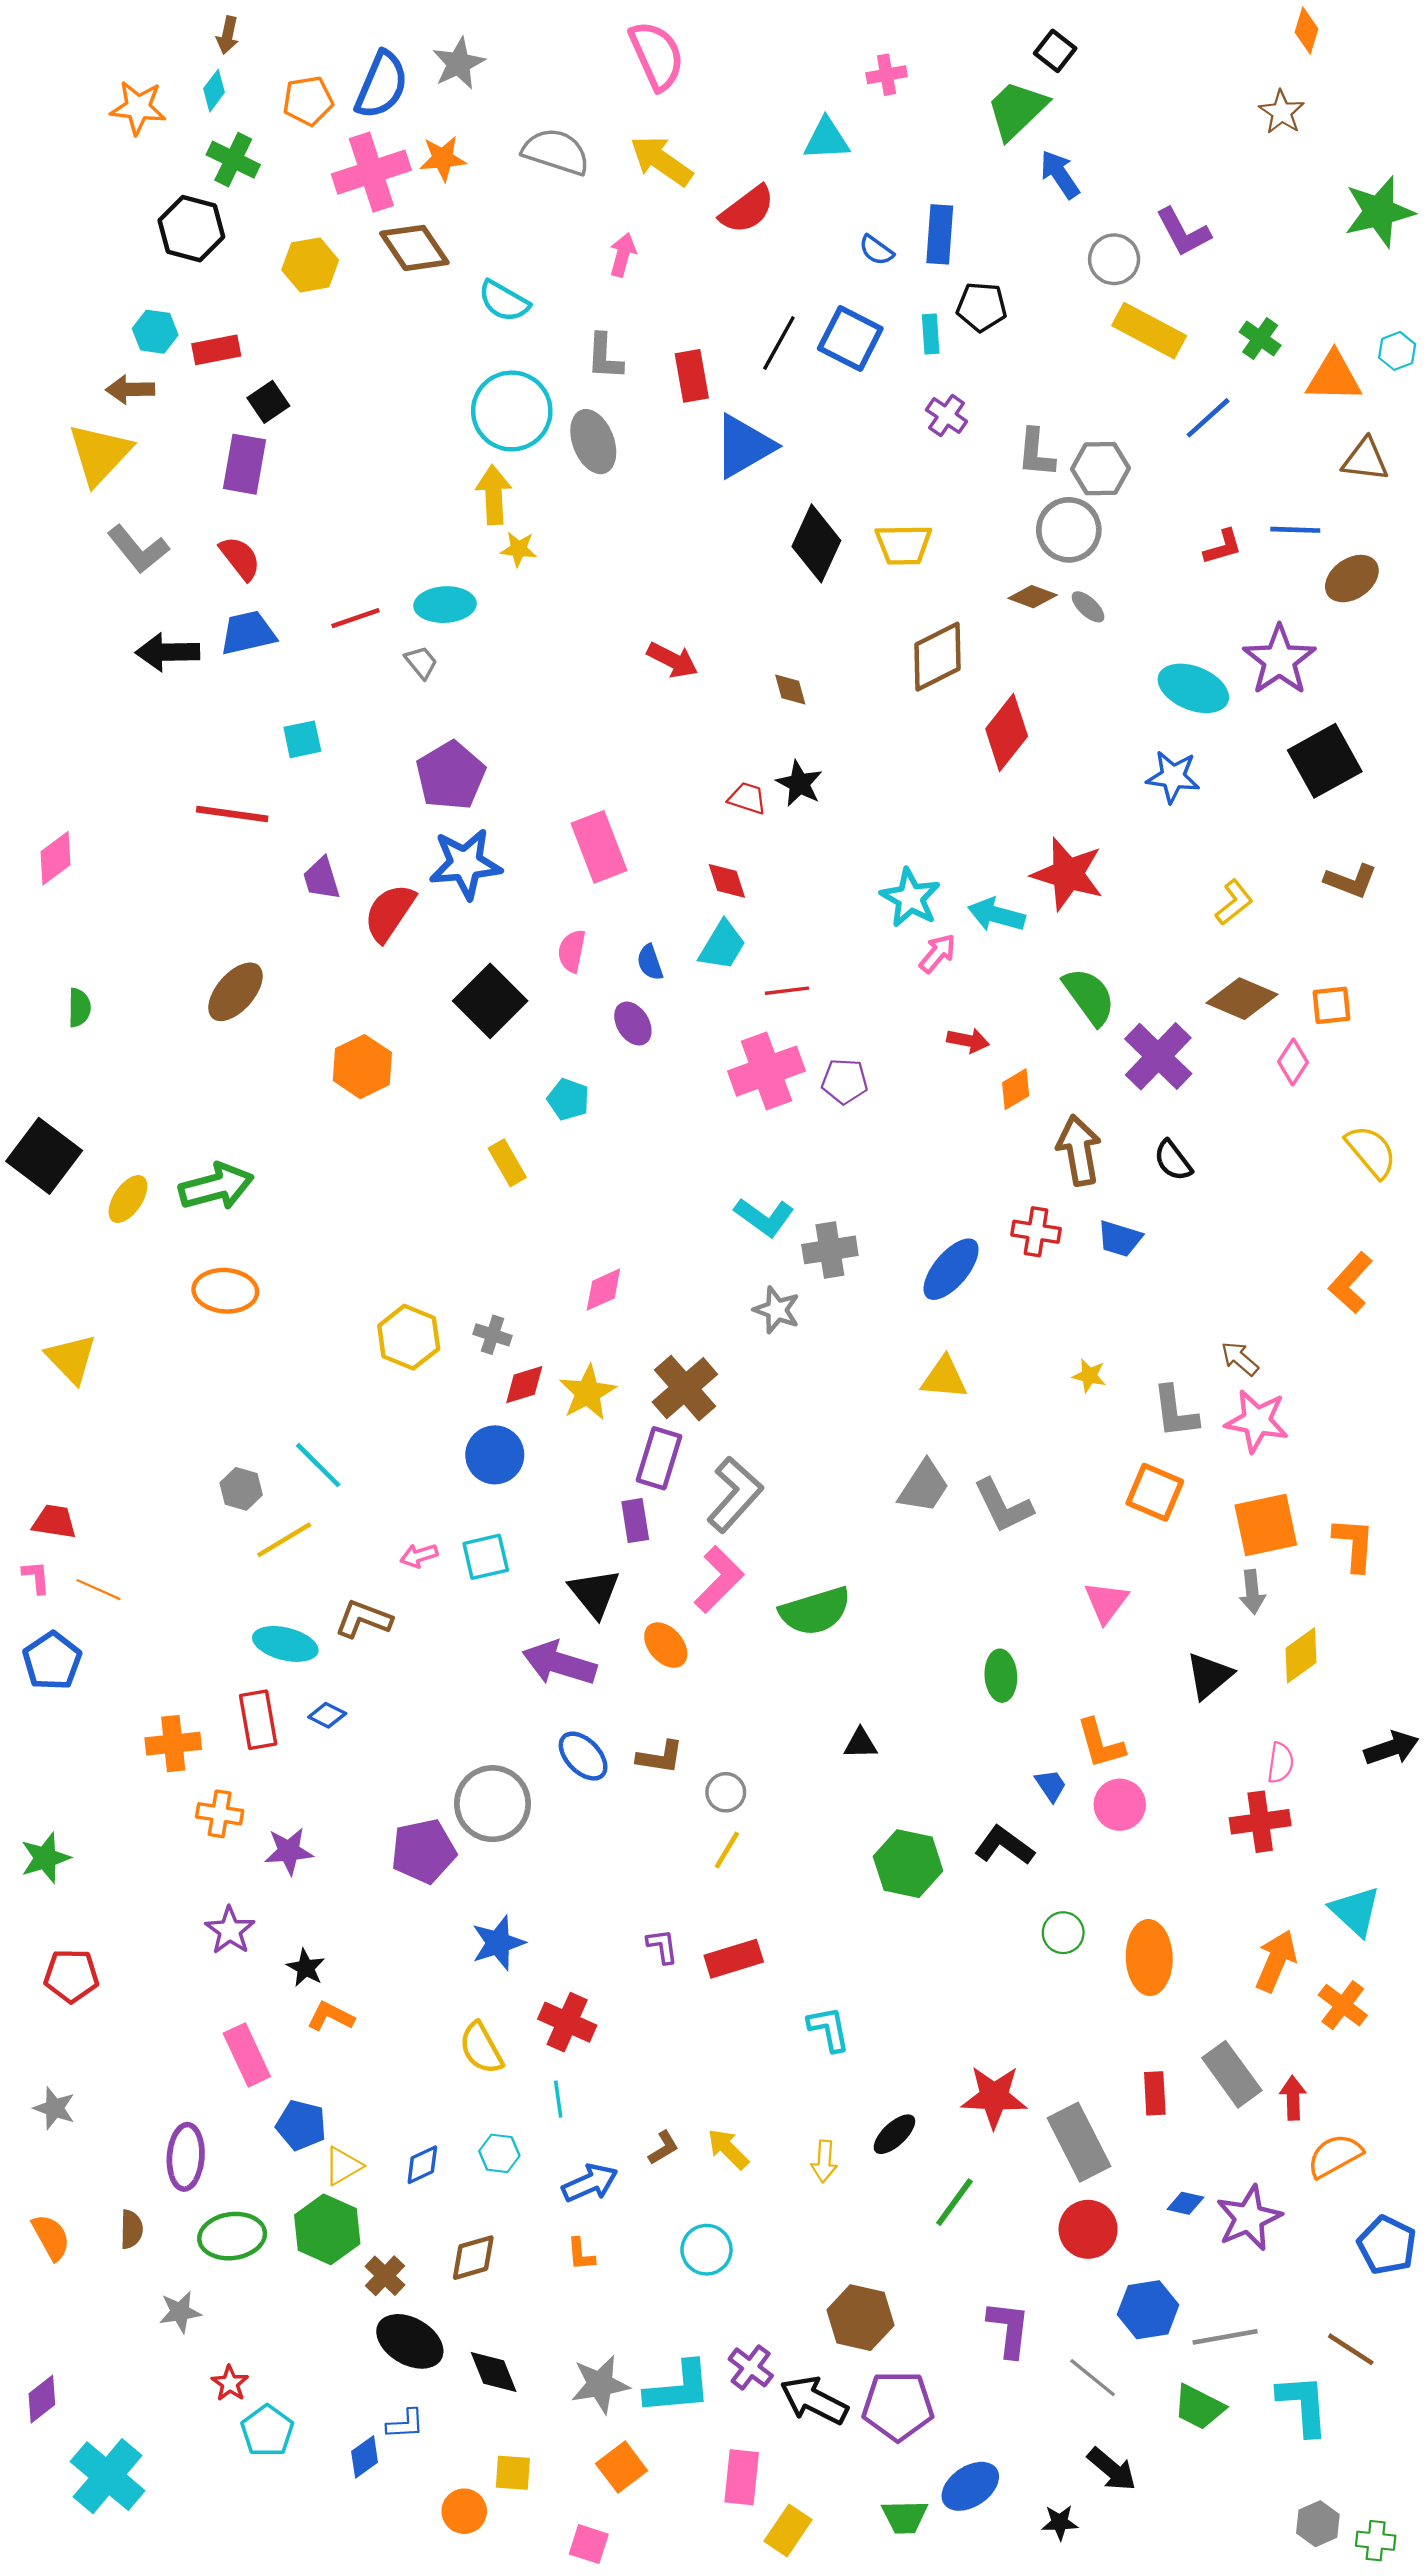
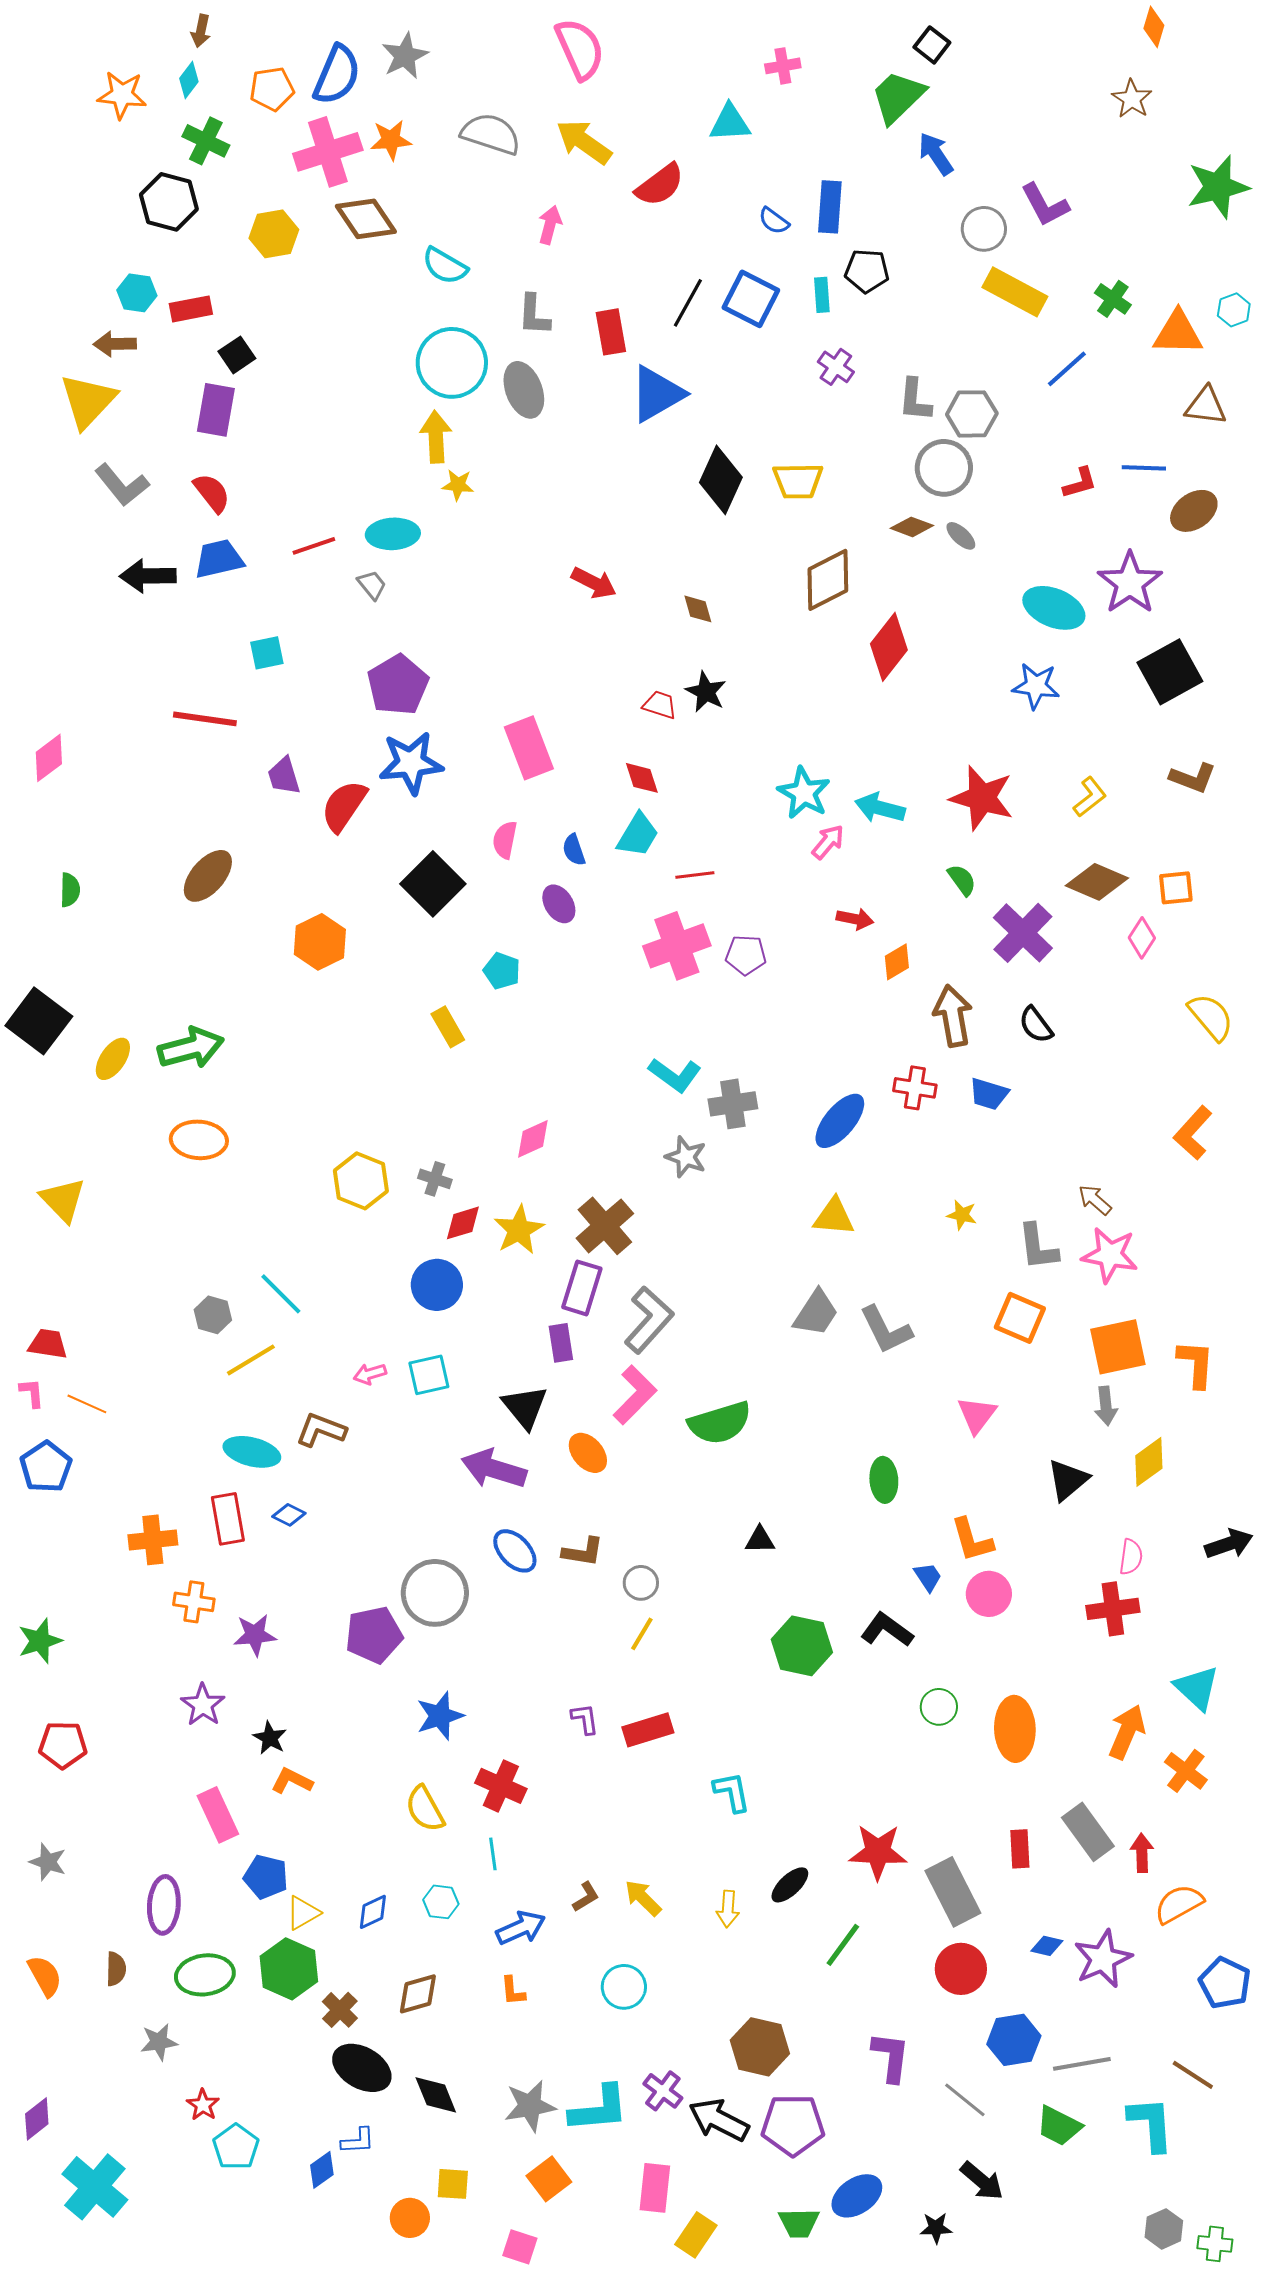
red star: (1068, 874) -> (982, 798), moved
green semicircle: (1089, 996) -> (962, 880), size x0.6

